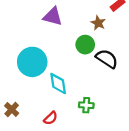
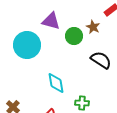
green circle: (85, 45) -> (74, 36), moved
cyan circle: (32, 62) -> (27, 45), moved

